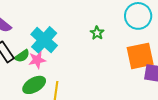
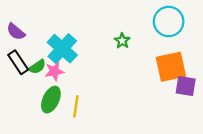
green ellipse: (34, 85) -> (51, 100), turned -35

